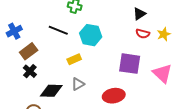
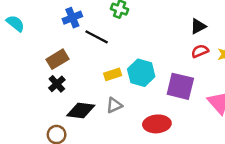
blue cross: (14, 31) -> (72, 18), moved
red semicircle: (143, 34) -> (200, 51), turned 136
cyan hexagon: (91, 35) -> (141, 73), moved

